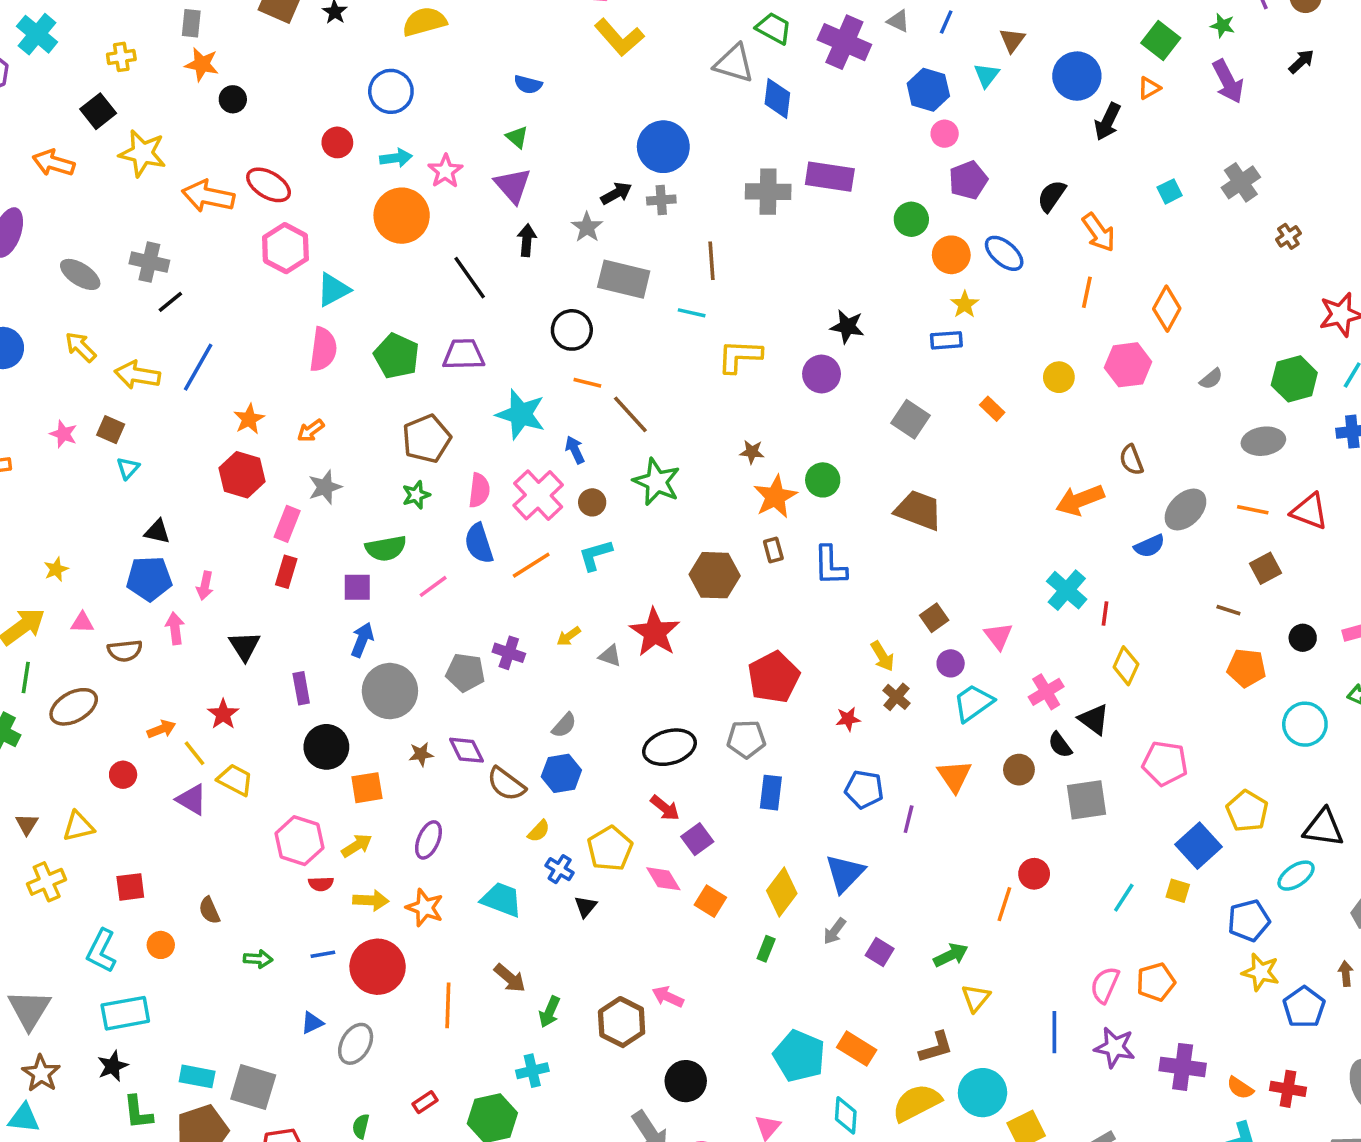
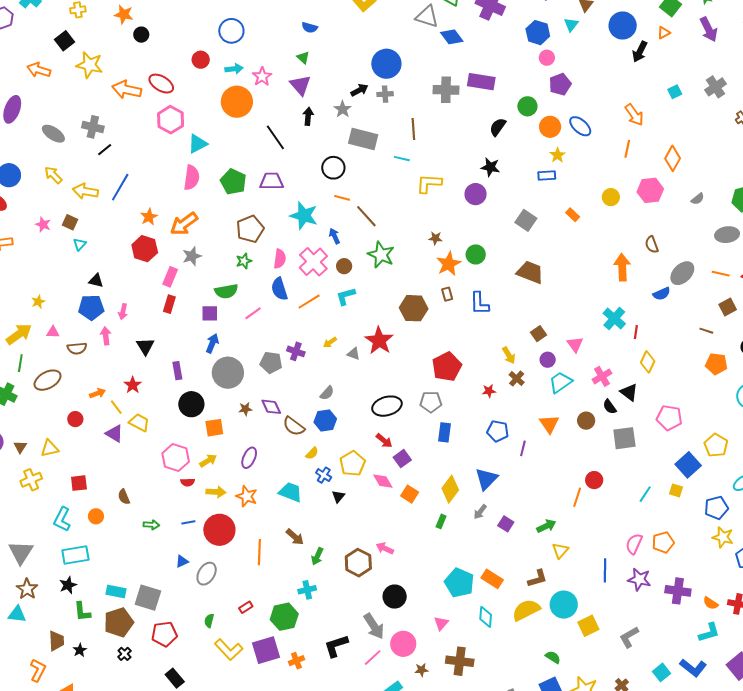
blue diamond: (777, 98) -> (452, 37), turned -45
black semicircle: (1052, 196) -> (498, 127), moved
orange arrow: (311, 431) -> (184, 224), size x1.8
orange arrow: (1080, 500) -> (622, 267), turned 108

